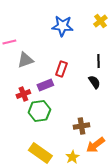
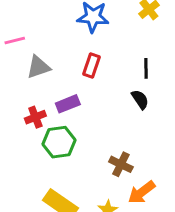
red rectangle: (61, 69) -> (91, 66), moved
brown cross: (81, 126) -> (121, 164), turned 35

